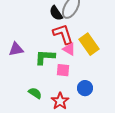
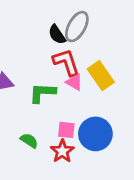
pink square: (63, 70) -> (66, 130), moved
blue circle: (85, 88) -> (95, 134), size x1.6

